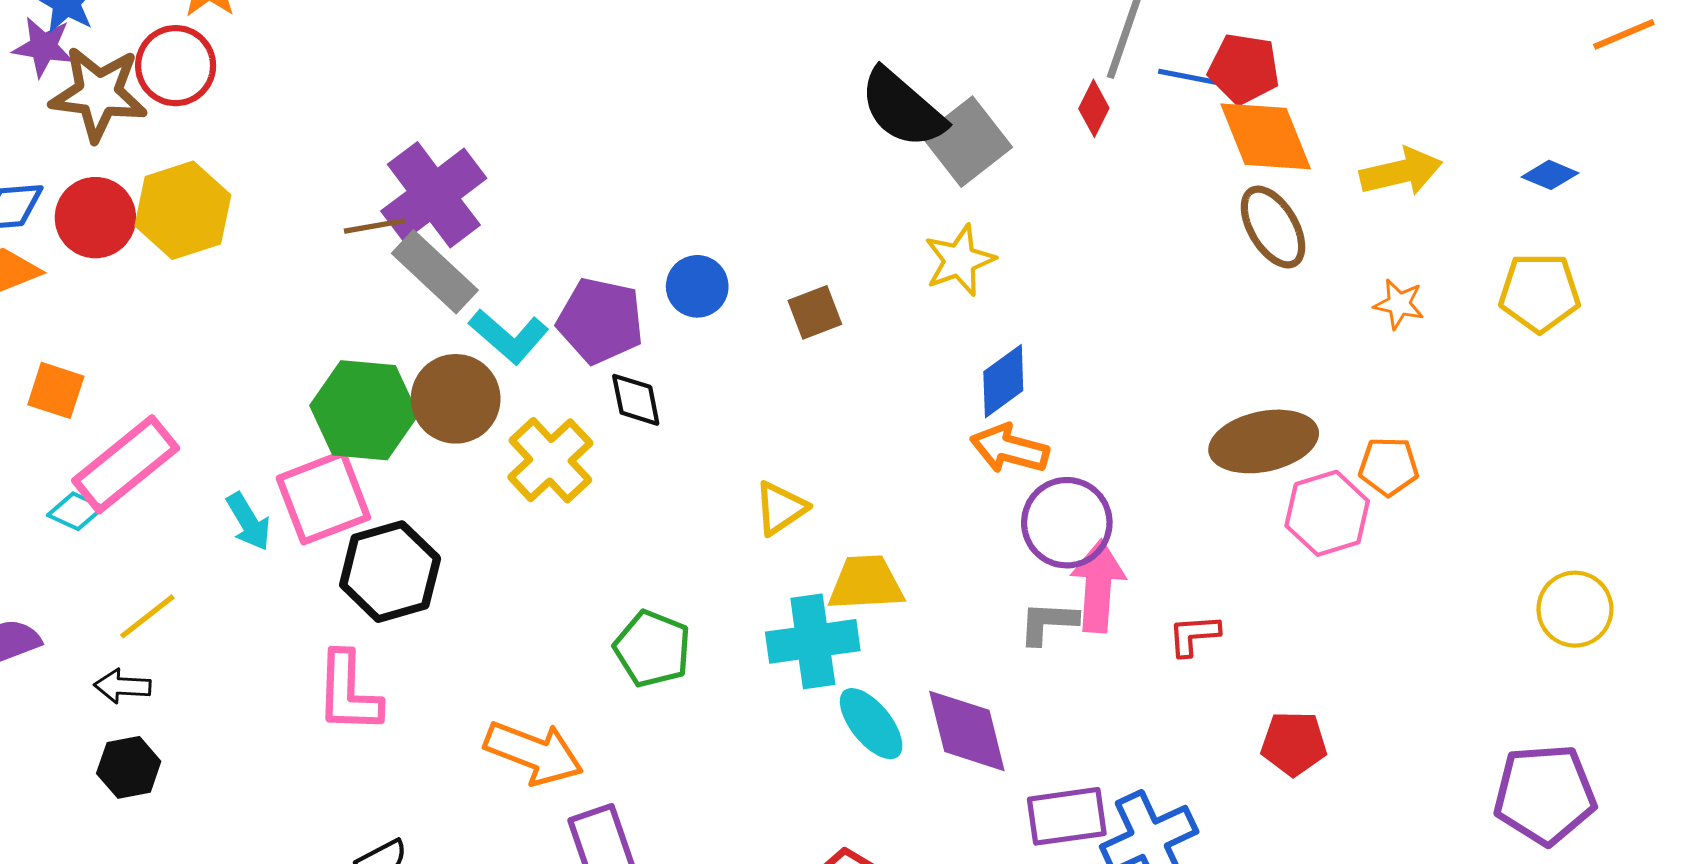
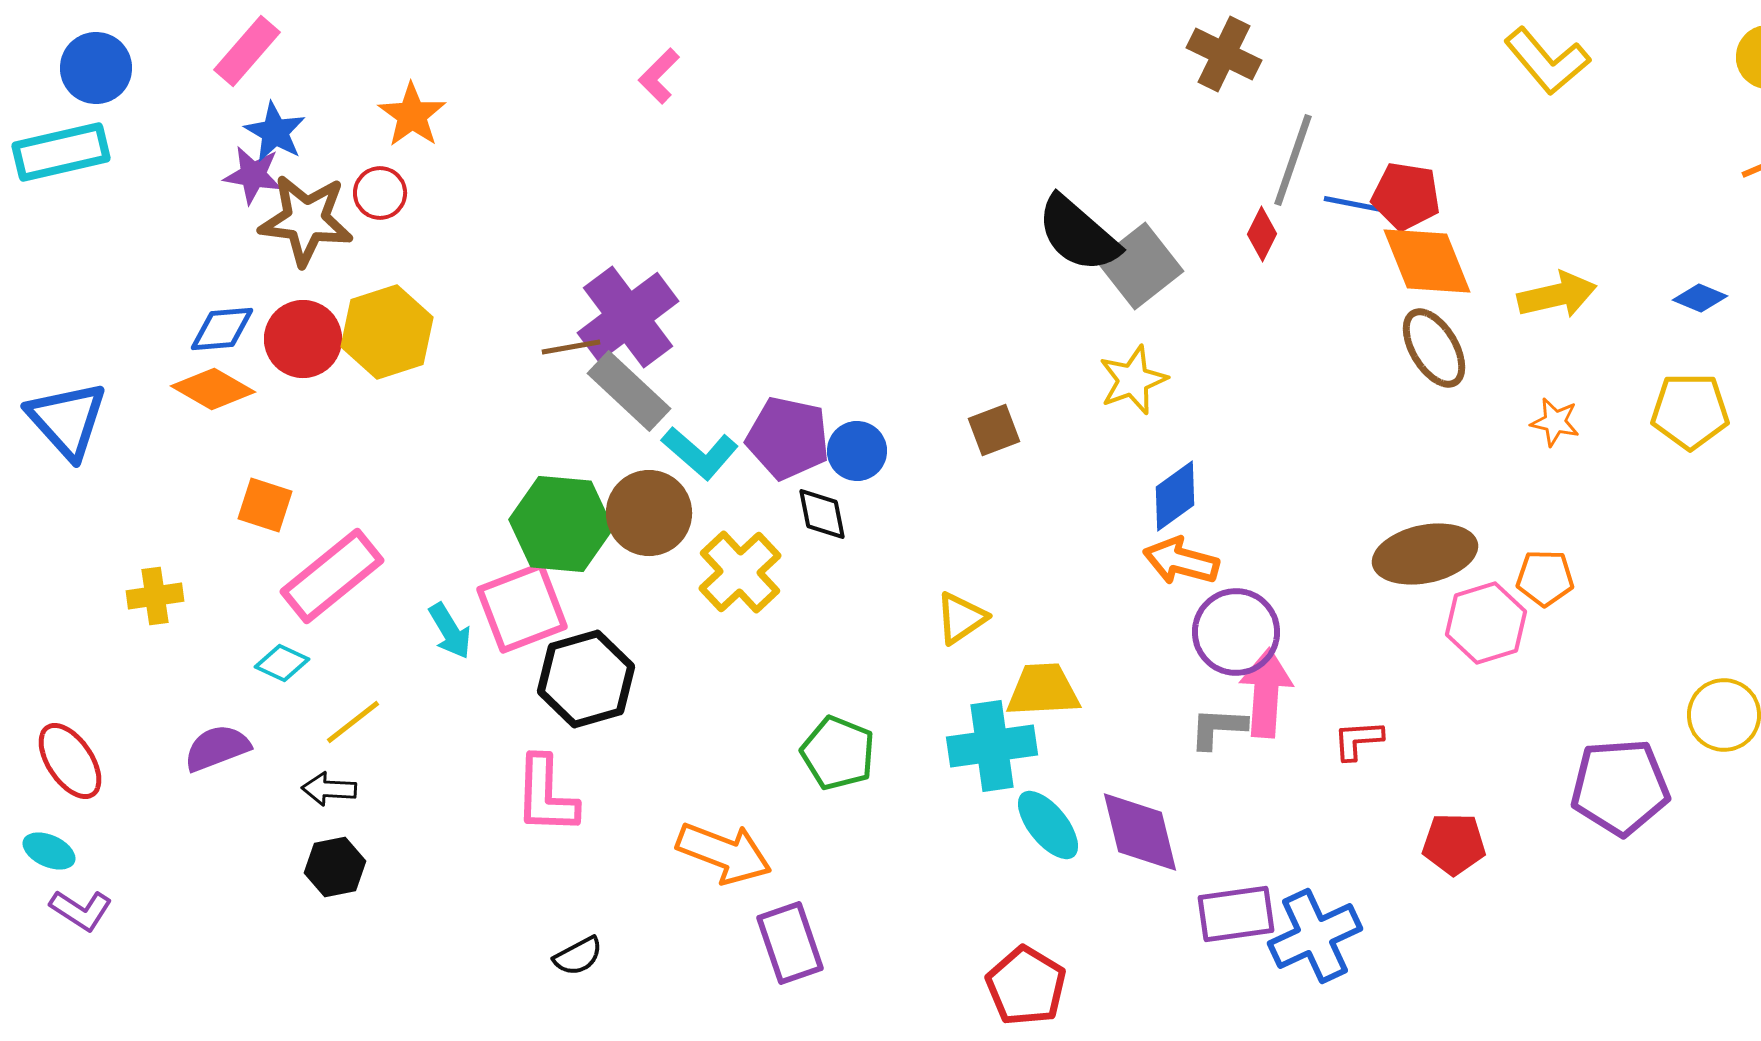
red circle: (176, 66) -> (380, 193), size x0.7
blue circle: (697, 286) -> (857, 451), moved
cyan diamond: (76, 511) -> (282, 663), moved
purple pentagon: (1545, 794) -> (1620, 787), moved

